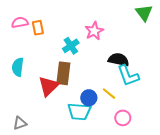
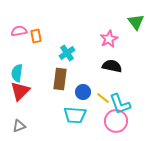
pink star: (94, 31) -> (109, 39), moved
cyan L-shape: (128, 75) -> (120, 104), moved
red triangle: (49, 86) -> (20, 91), moved
blue circle: (89, 98) -> (83, 92), moved
pink circle: (123, 118) -> (116, 121), size x1.5

